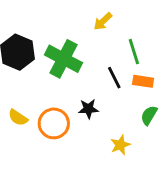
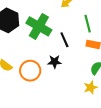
black line: (114, 78) -> (64, 40), moved
yellow star: (120, 145) -> (91, 87), moved

